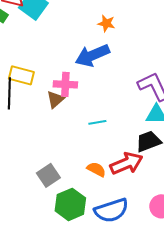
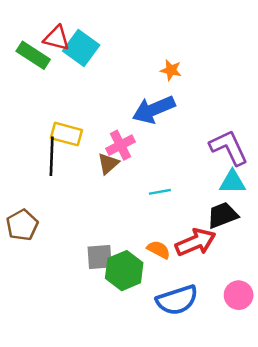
pink cross: (65, 84) -> (121, 145), turned -30
gray square: (48, 175) -> (100, 257), turned 30
green hexagon: (70, 204) -> (124, 271), moved

